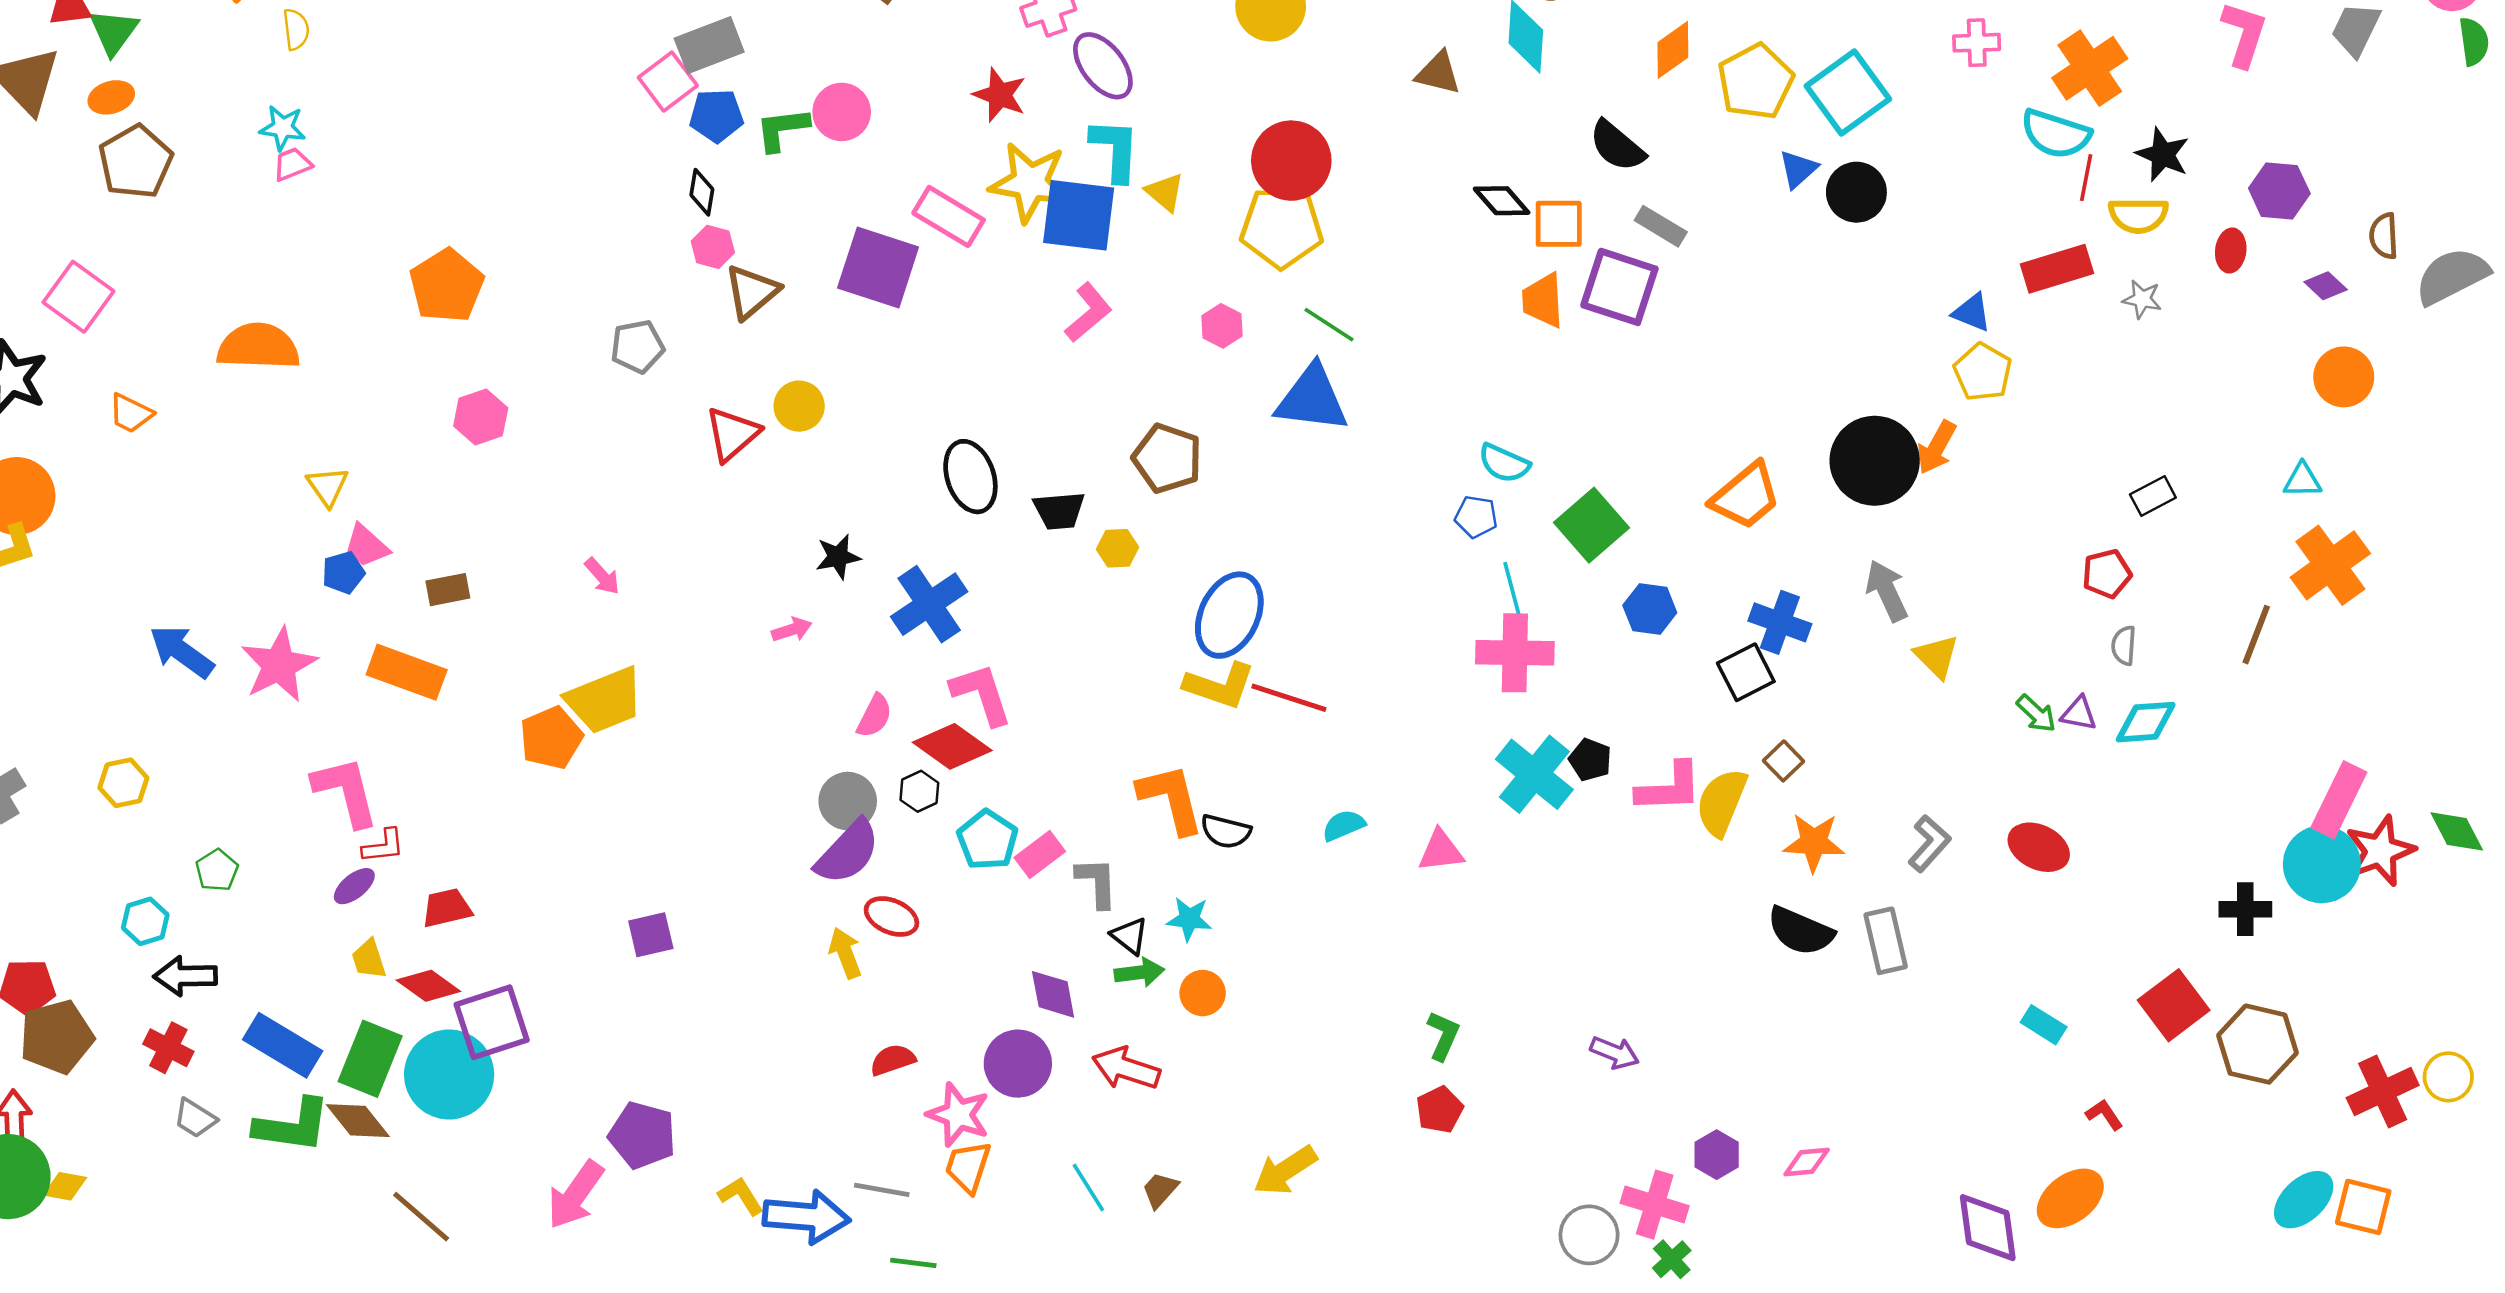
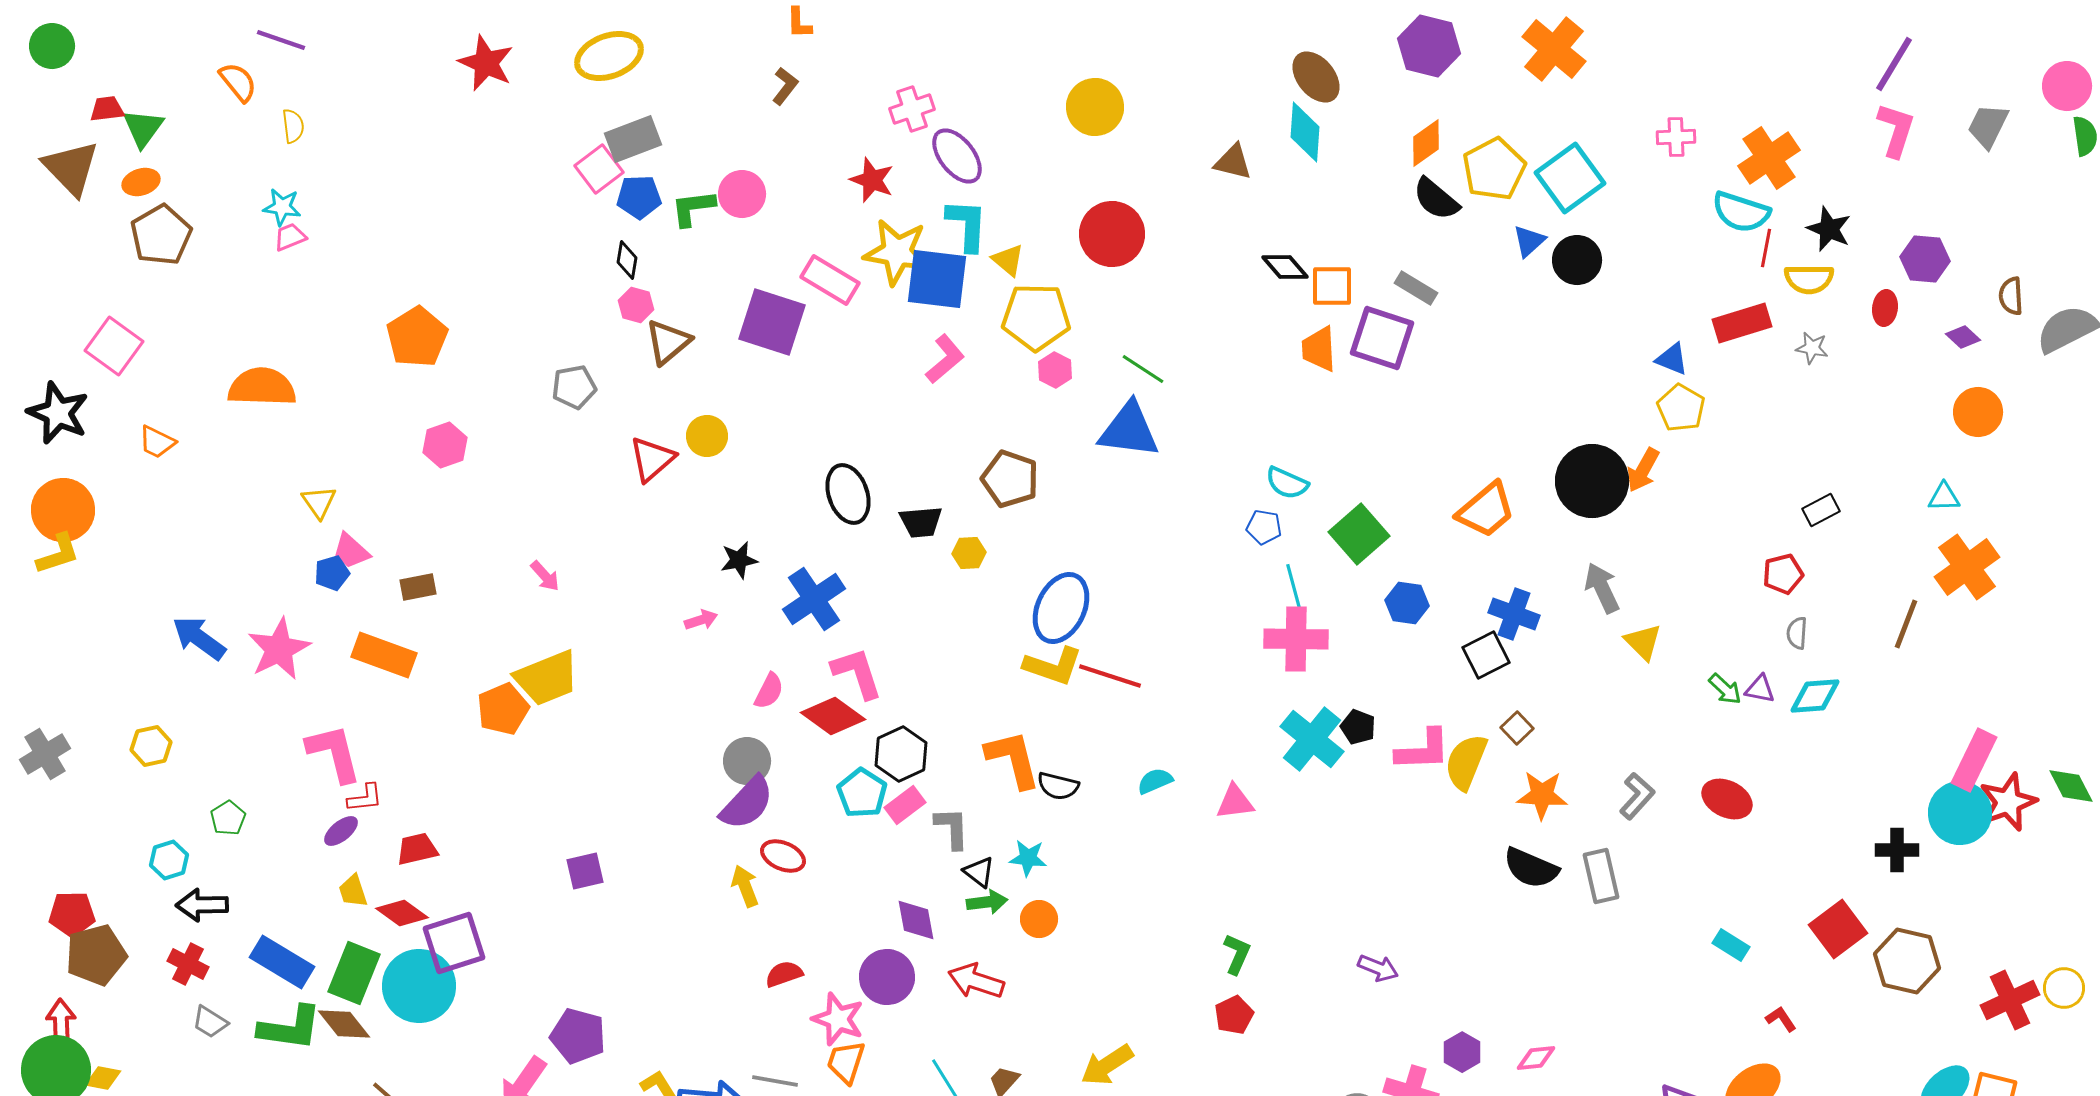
black semicircle: (1617, 146) -> (1436, 199), moved
yellow pentagon: (1282, 227) -> (1036, 317), moved
black hexagon: (919, 791) -> (901, 754), moved, size x1.6

